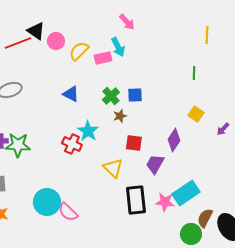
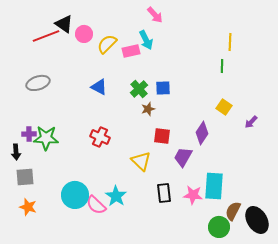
yellow line: (207, 35) -> (230, 42), moved
cyan star: (88, 131) -> (116, 196), moved
cyan rectangle: (186, 193) -> (214, 186), turned -52
black rectangle: (136, 200) -> (164, 193), size x0.7

